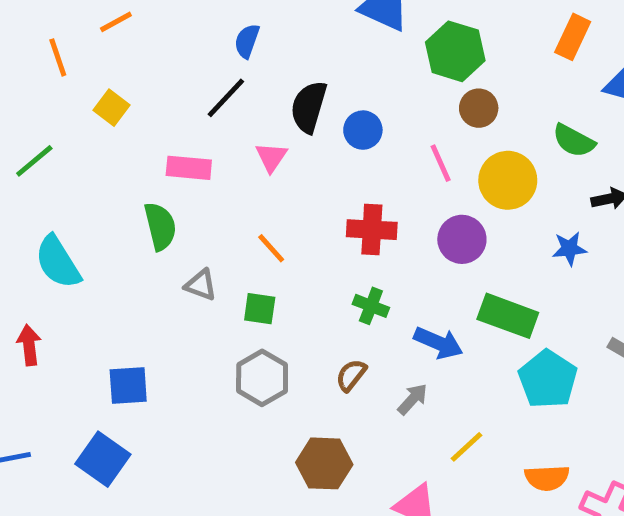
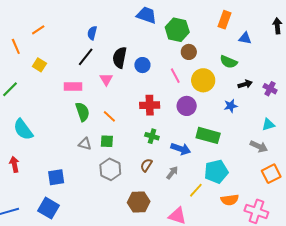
green semicircle: (160, 226) -> (82, 112), moved
gray triangle: (201, 285) -> (85, 144), moved
cyan pentagon: (548, 379) -> (216, 172), moved, turned 30

